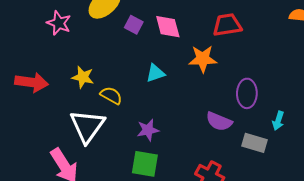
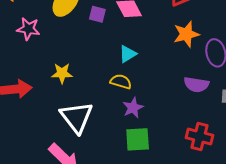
orange star: (203, 59) -> (186, 34), moved
yellow semicircle: (111, 95) -> (121, 82), moved

